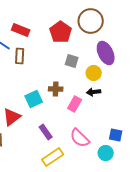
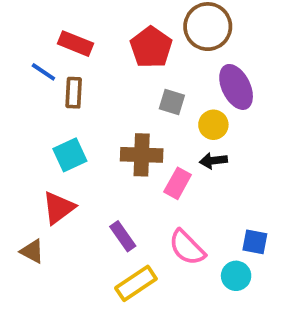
brown cross: (56, 89) -> (142, 155), size x1.5
cyan square: (34, 99) -> (70, 155), moved

